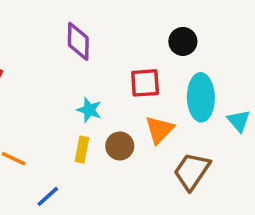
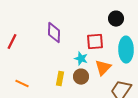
purple diamond: (78, 41) -> (54, 33), moved
cyan star: (89, 110) -> (81, 59), moved

